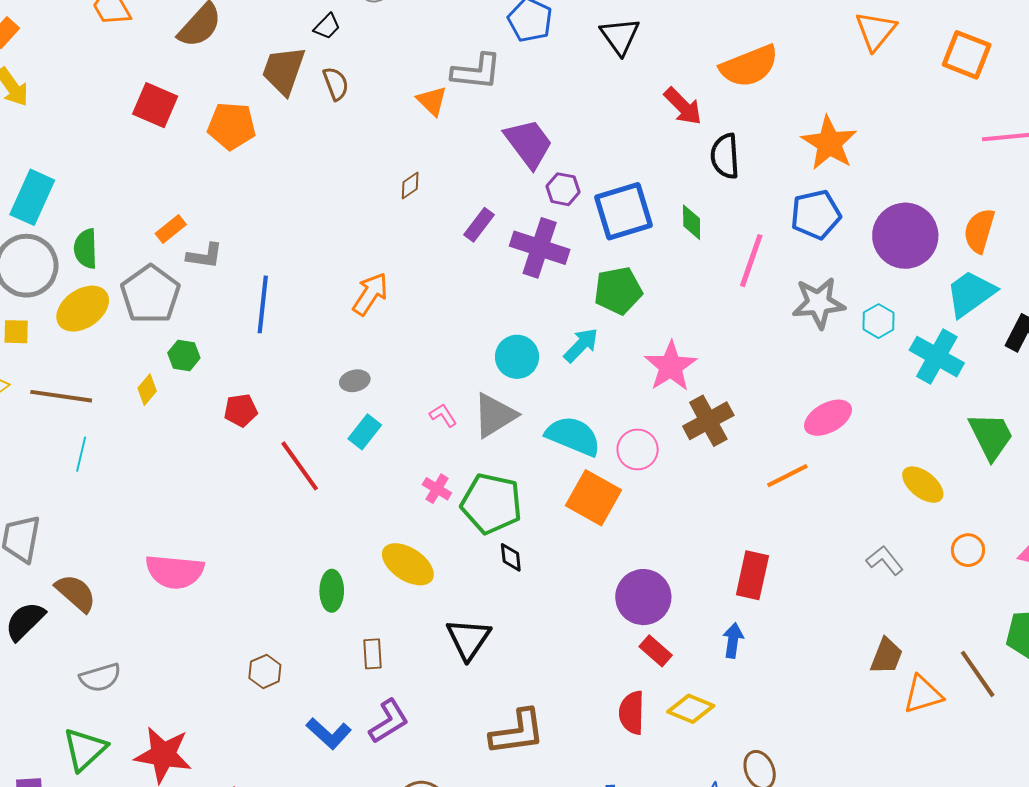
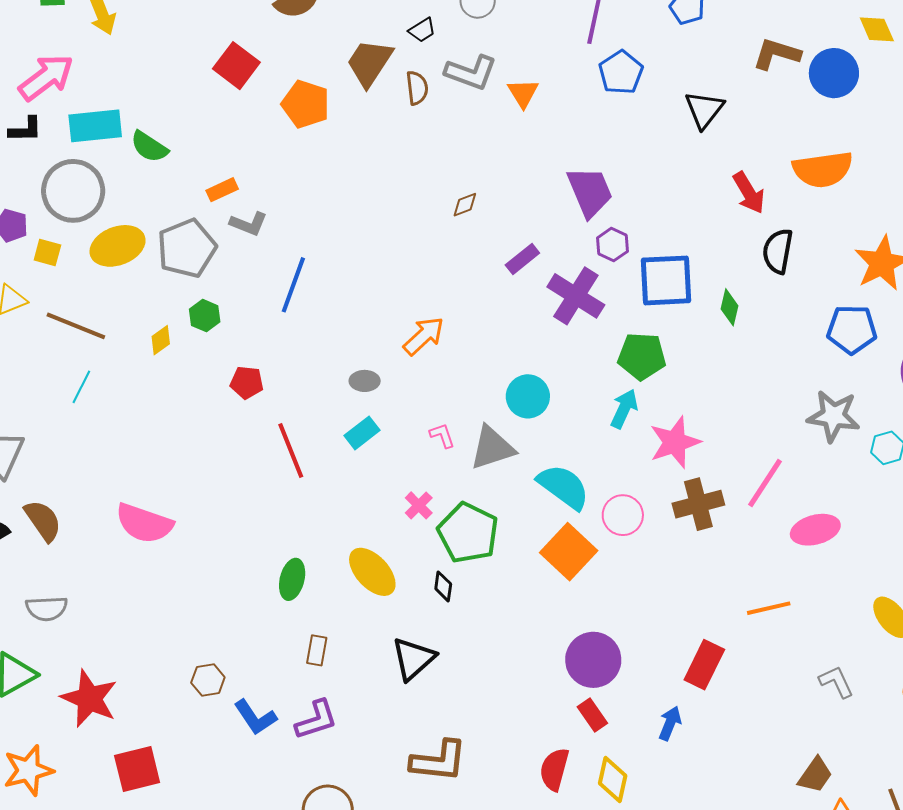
gray L-shape: (476, 72) -> (471, 72), moved
orange triangle: (432, 101) -> (523, 93), moved
cyan rectangle: (32, 197) -> (95, 126), turned 46
green semicircle: (86, 249) -> (149, 147), moved, turned -69
pink line: (751, 261) -> (765, 483), moved
orange arrow: (370, 294) -> (424, 336), moved
cyan arrow: (581, 345) -> (624, 409), moved, turned -33
orange line: (787, 476) -> (769, 608), moved
black diamond: (511, 557) -> (443, 586), moved
brown hexagon: (265, 671) -> (208, 680), moved
yellow diamond: (691, 709) -> (613, 780), turned 66

